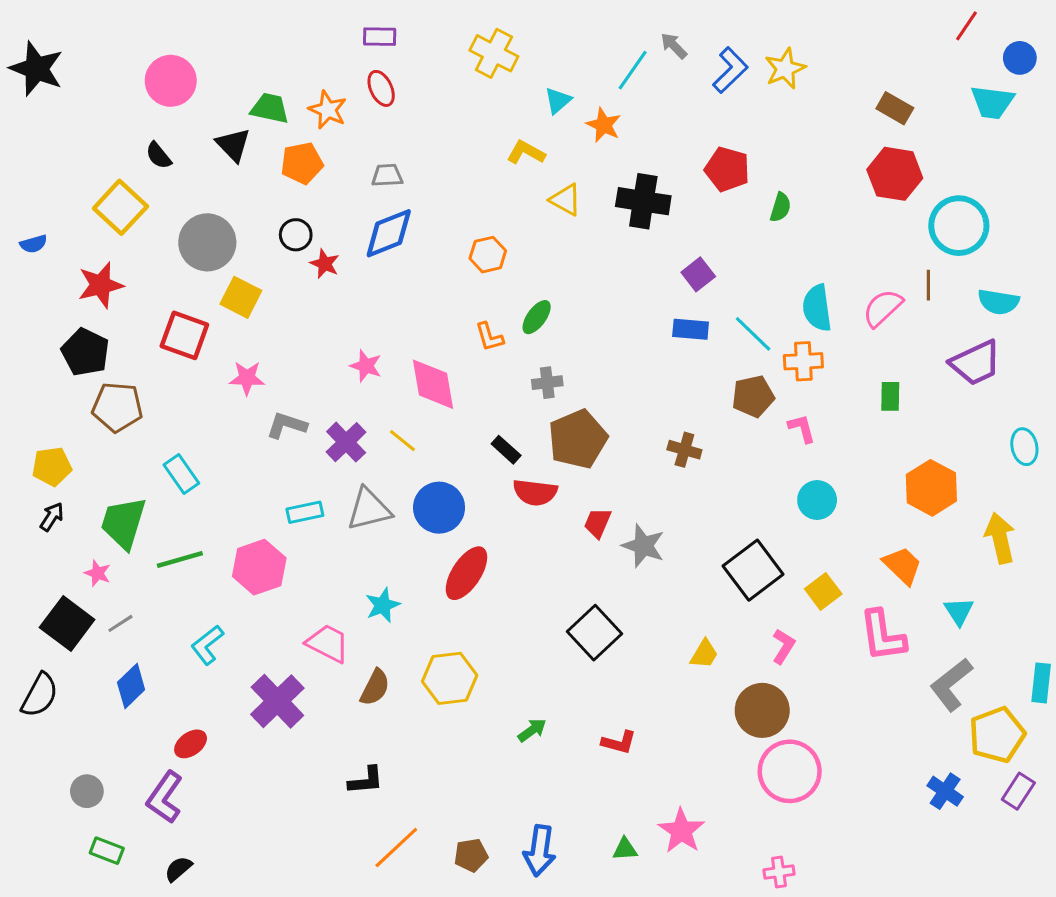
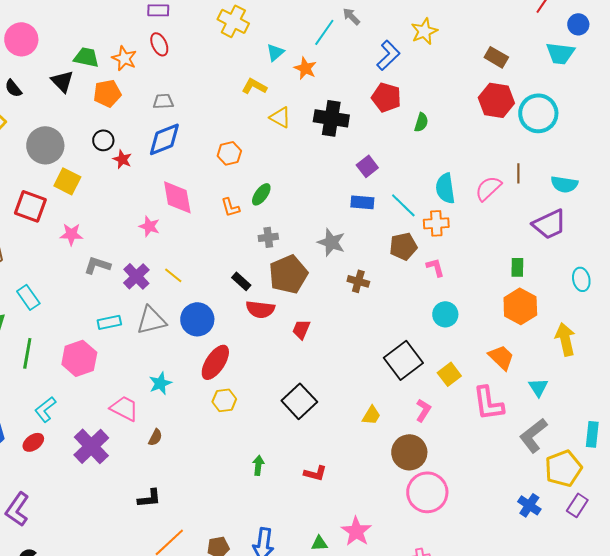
blue L-shape: (730, 70) -> (388, 55), moved
cyan circle: (959, 226) -> (538, 113), moved
pink diamond: (433, 384) -> (177, 197), moved
green rectangle: (890, 396) -> (517, 267), moved
gray star: (643, 546) -> (331, 242), moved
green line: (180, 559) -> (27, 353), turned -64
yellow hexagon: (450, 678) -> (224, 400), moved, size x0.7
brown semicircle: (375, 688) -> (155, 437), size x0.7
green arrow: (532, 730) -> (258, 465), turned -48
red ellipse: (191, 744) -> (33, 442), moved

